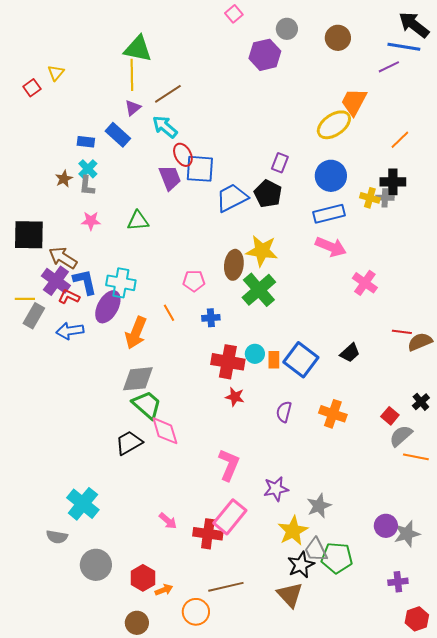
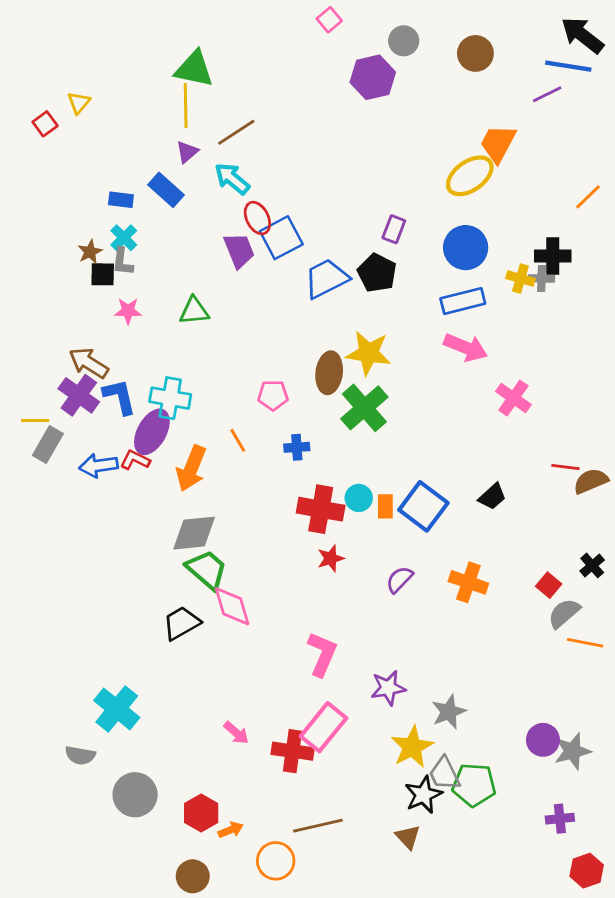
orange line: (400, 140) -> (588, 197), moved
blue square: (200, 169) -> (281, 238), turned -32
black square: (29, 235) -> (103, 274), moved, size x0.6
red L-shape: (69, 297) -> (135, 460), moved
red star: (235, 397) -> (331, 558), turned -30
purple semicircle: (284, 412) -> (399, 580), turned 30
brown triangle: (290, 595) -> (408, 837), size x0.7

